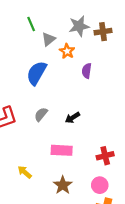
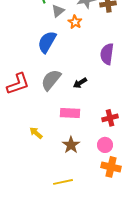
purple semicircle: (87, 71) -> (107, 54), moved, size x1.5
gray semicircle: (41, 114) -> (51, 80), size x1.6

